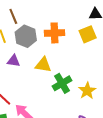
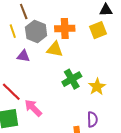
yellow triangle: (43, 65) -> (55, 49), moved

